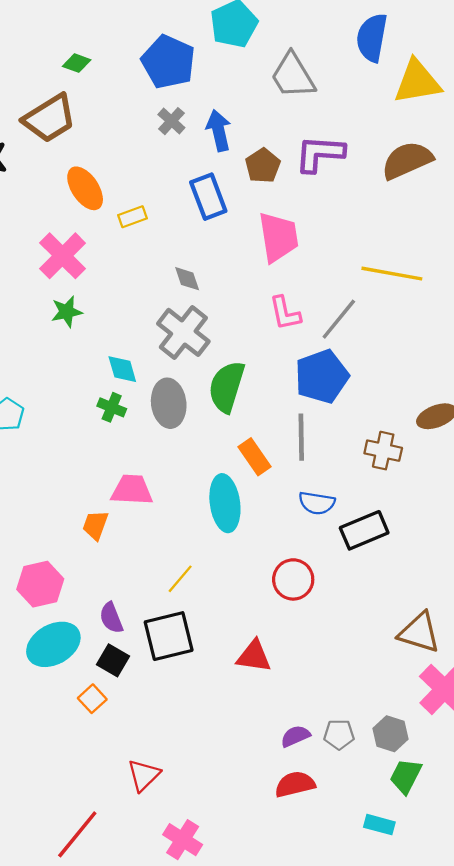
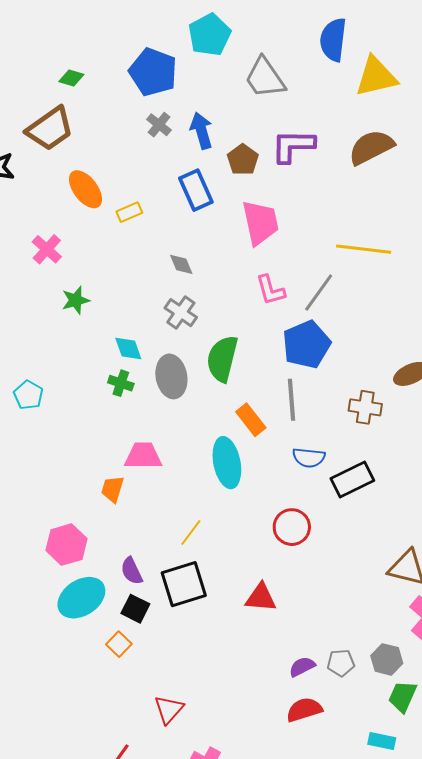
pink cross: (63, 256) -> (47, 249), moved, size x0.7
gray cross: (183, 332) -> (181, 313), size x0.7

